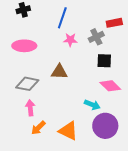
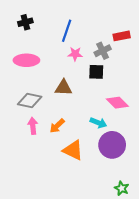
black square: (104, 61) -> (96, 72), moved
orange arrow: (38, 128) -> (57, 126), moved

